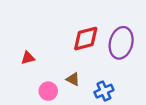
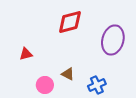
red diamond: (86, 39) -> (70, 22), moved

